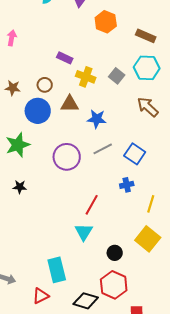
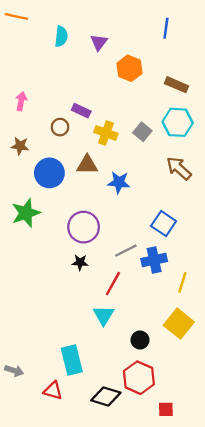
pink arrow: (12, 38) -> (21, 101), moved
brown circle: (45, 85) -> (60, 127), moved
gray line: (103, 149) -> (126, 251), moved
blue cross: (127, 185) -> (154, 260), size x1.5
black star: (20, 187) -> (80, 262), moved
red triangle: (41, 296) -> (53, 391), turned 42

